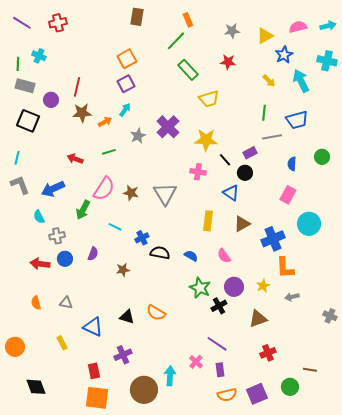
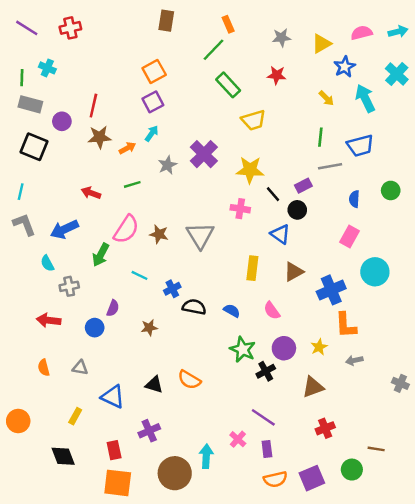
cyan cross: (327, 61) -> (397, 74), turned 30
blue circle: (65, 259) -> (95, 328), moved
yellow rectangle: (62, 343) -> (75, 416), turned 56
black diamond: (36, 387) -> (63, 456), moved

